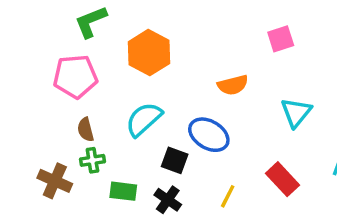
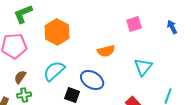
brown semicircle: (86, 130) -> (20, 77), turned 48

